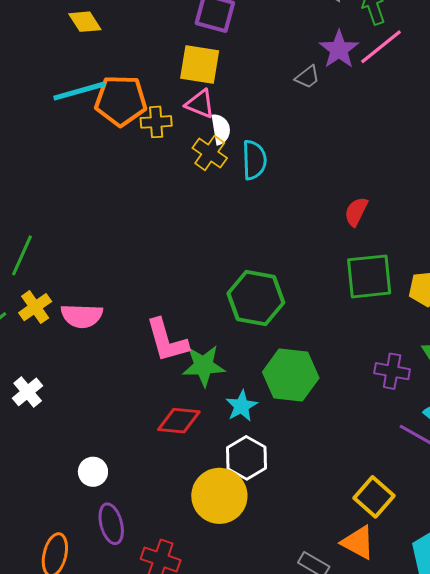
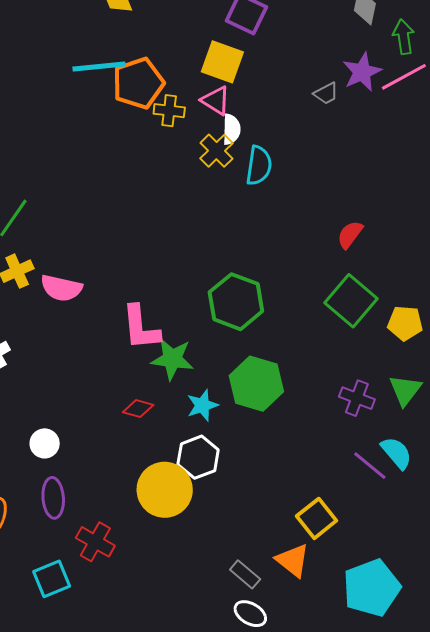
orange pentagon: (121, 101) -> (138, 83), turned -30
green square: (369, 276) -> (351, 301), turned 36
red diamond: (179, 421) -> (138, 409), size x0.7

